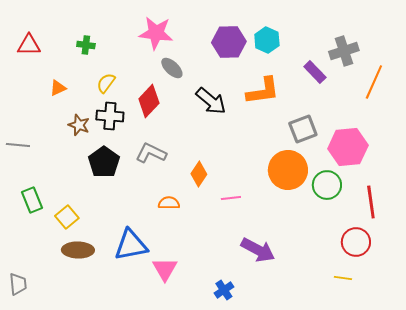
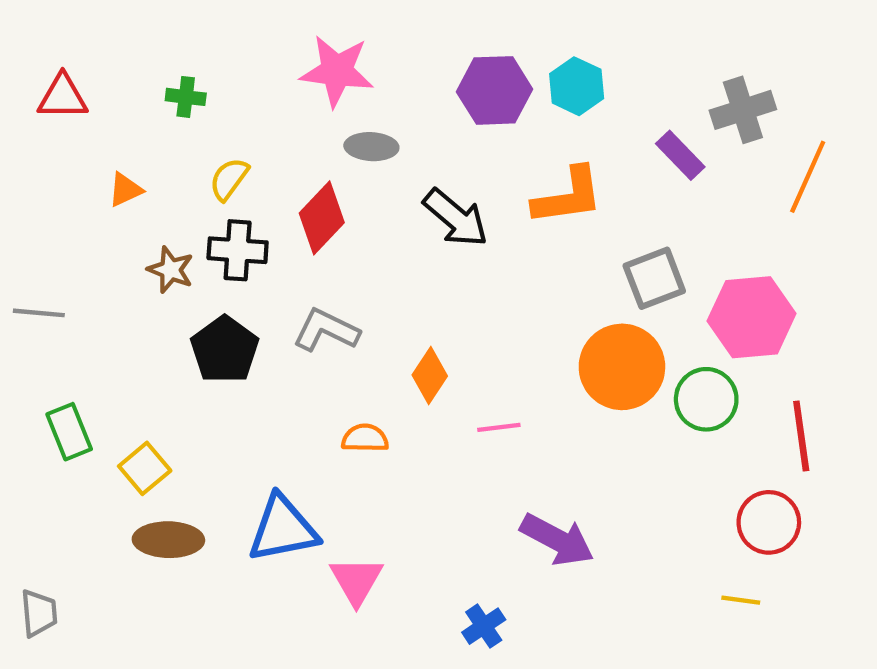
gray ellipse: (172, 68) -> (371, 147), turned -40

